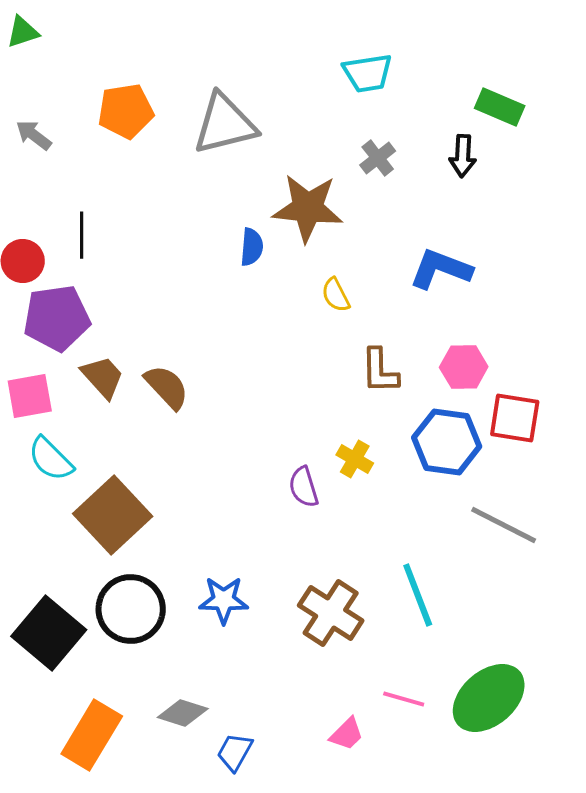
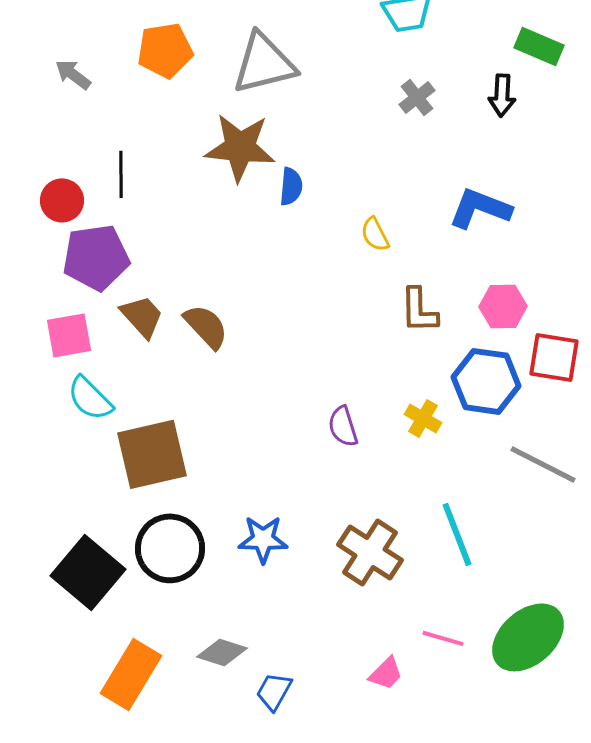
brown star: (308, 208) -> (240, 147), moved
yellow cross: (355, 459) -> (423, 418), moved
brown square: (113, 515) -> (152, 454), turned 30

